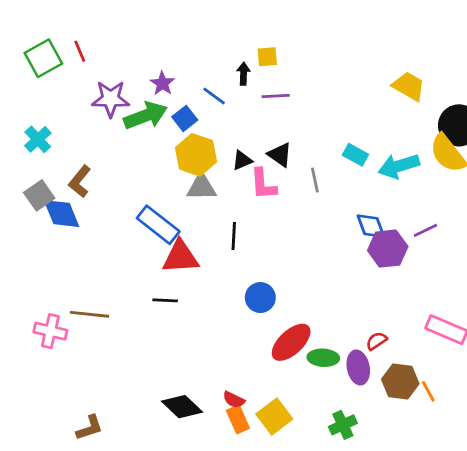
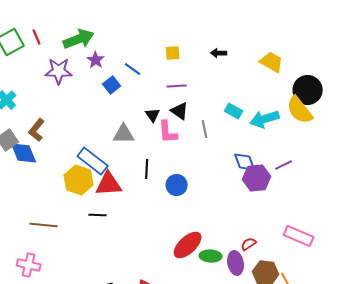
yellow square: (267, 57) -> (173, 53), moved
black arrow: (244, 74) -> (219, 53), moved, turned -91
purple line: (276, 96) -> (177, 86), moved
green arrow: (146, 116) -> (79, 39), moved
yellow hexagon: (196, 155) -> (79, 180), moved
black triangle: (242, 160) -> (153, 115), turned -42
blue circle: (260, 298) -> (177, 185), moved
pink cross: (50, 331) -> (29, 265), moved

